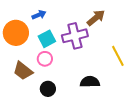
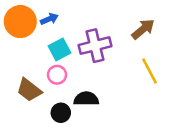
brown arrow: (96, 18) -> (143, 29), moved
orange circle: (16, 33) -> (20, 22), moved
black semicircle: (90, 82) -> (86, 99), moved

